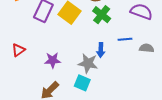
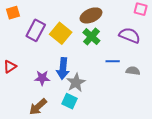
blue arrow: (101, 50) -> (63, 69), moved, size x1.5
gray star: (88, 63) -> (76, 83), turned 30

